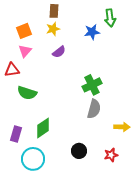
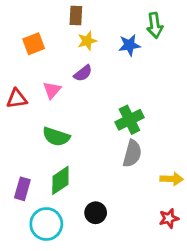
yellow star: (53, 29) -> (87, 41), moved
pink triangle: (25, 51) -> (52, 90), moved
green semicircle: (27, 93) -> (56, 137), moved
black circle: (79, 151) -> (96, 213), moved
red star: (111, 155) -> (169, 218), moved

